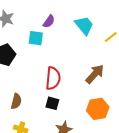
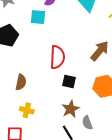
black square: (52, 103) -> (69, 82), moved

